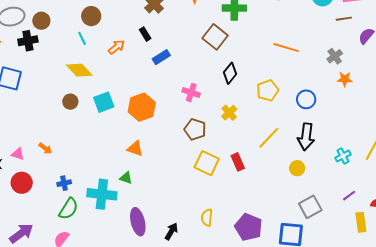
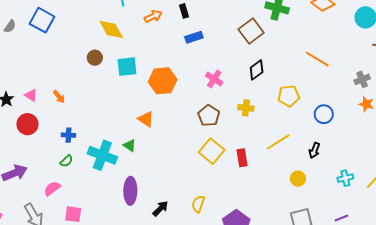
yellow cross: (229, 113) -> (246, 108), turned 35
black arrow: (306, 137) -> (314, 150), size x0.6
green semicircle: (68, 209) -> (66, 161), size x0.6

